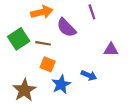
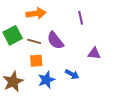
purple semicircle: (66, 28) -> (55, 40), moved
orange square: (48, 64) -> (36, 61), turned -32

